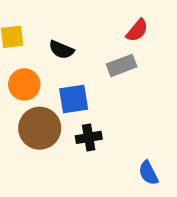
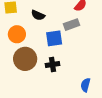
blue square: (74, 99) -> (54, 38), moved
blue semicircle: (148, 173) -> (85, 85), turned 40

